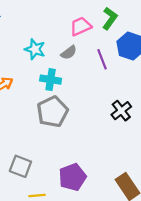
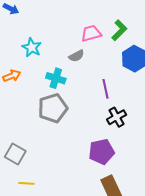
cyan star: (35, 49) -> (32, 47), moved
purple line: (102, 59) -> (105, 89), moved
purple pentagon: (72, 177) -> (101, 152), moved

